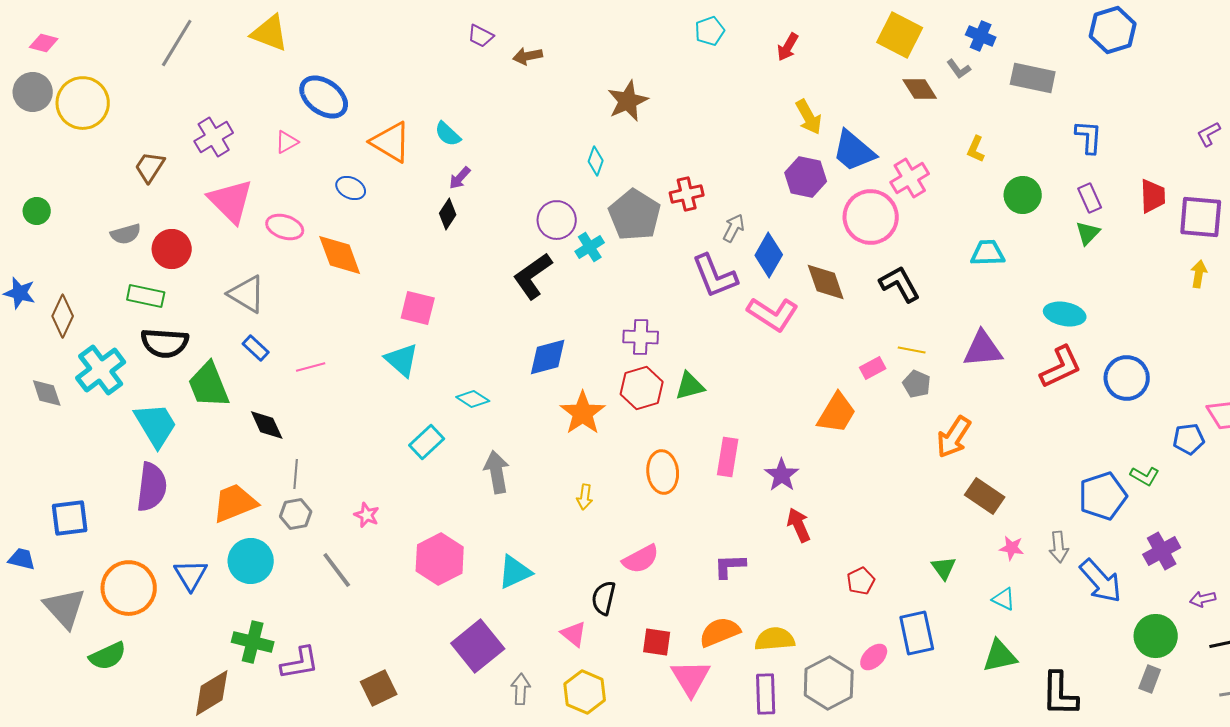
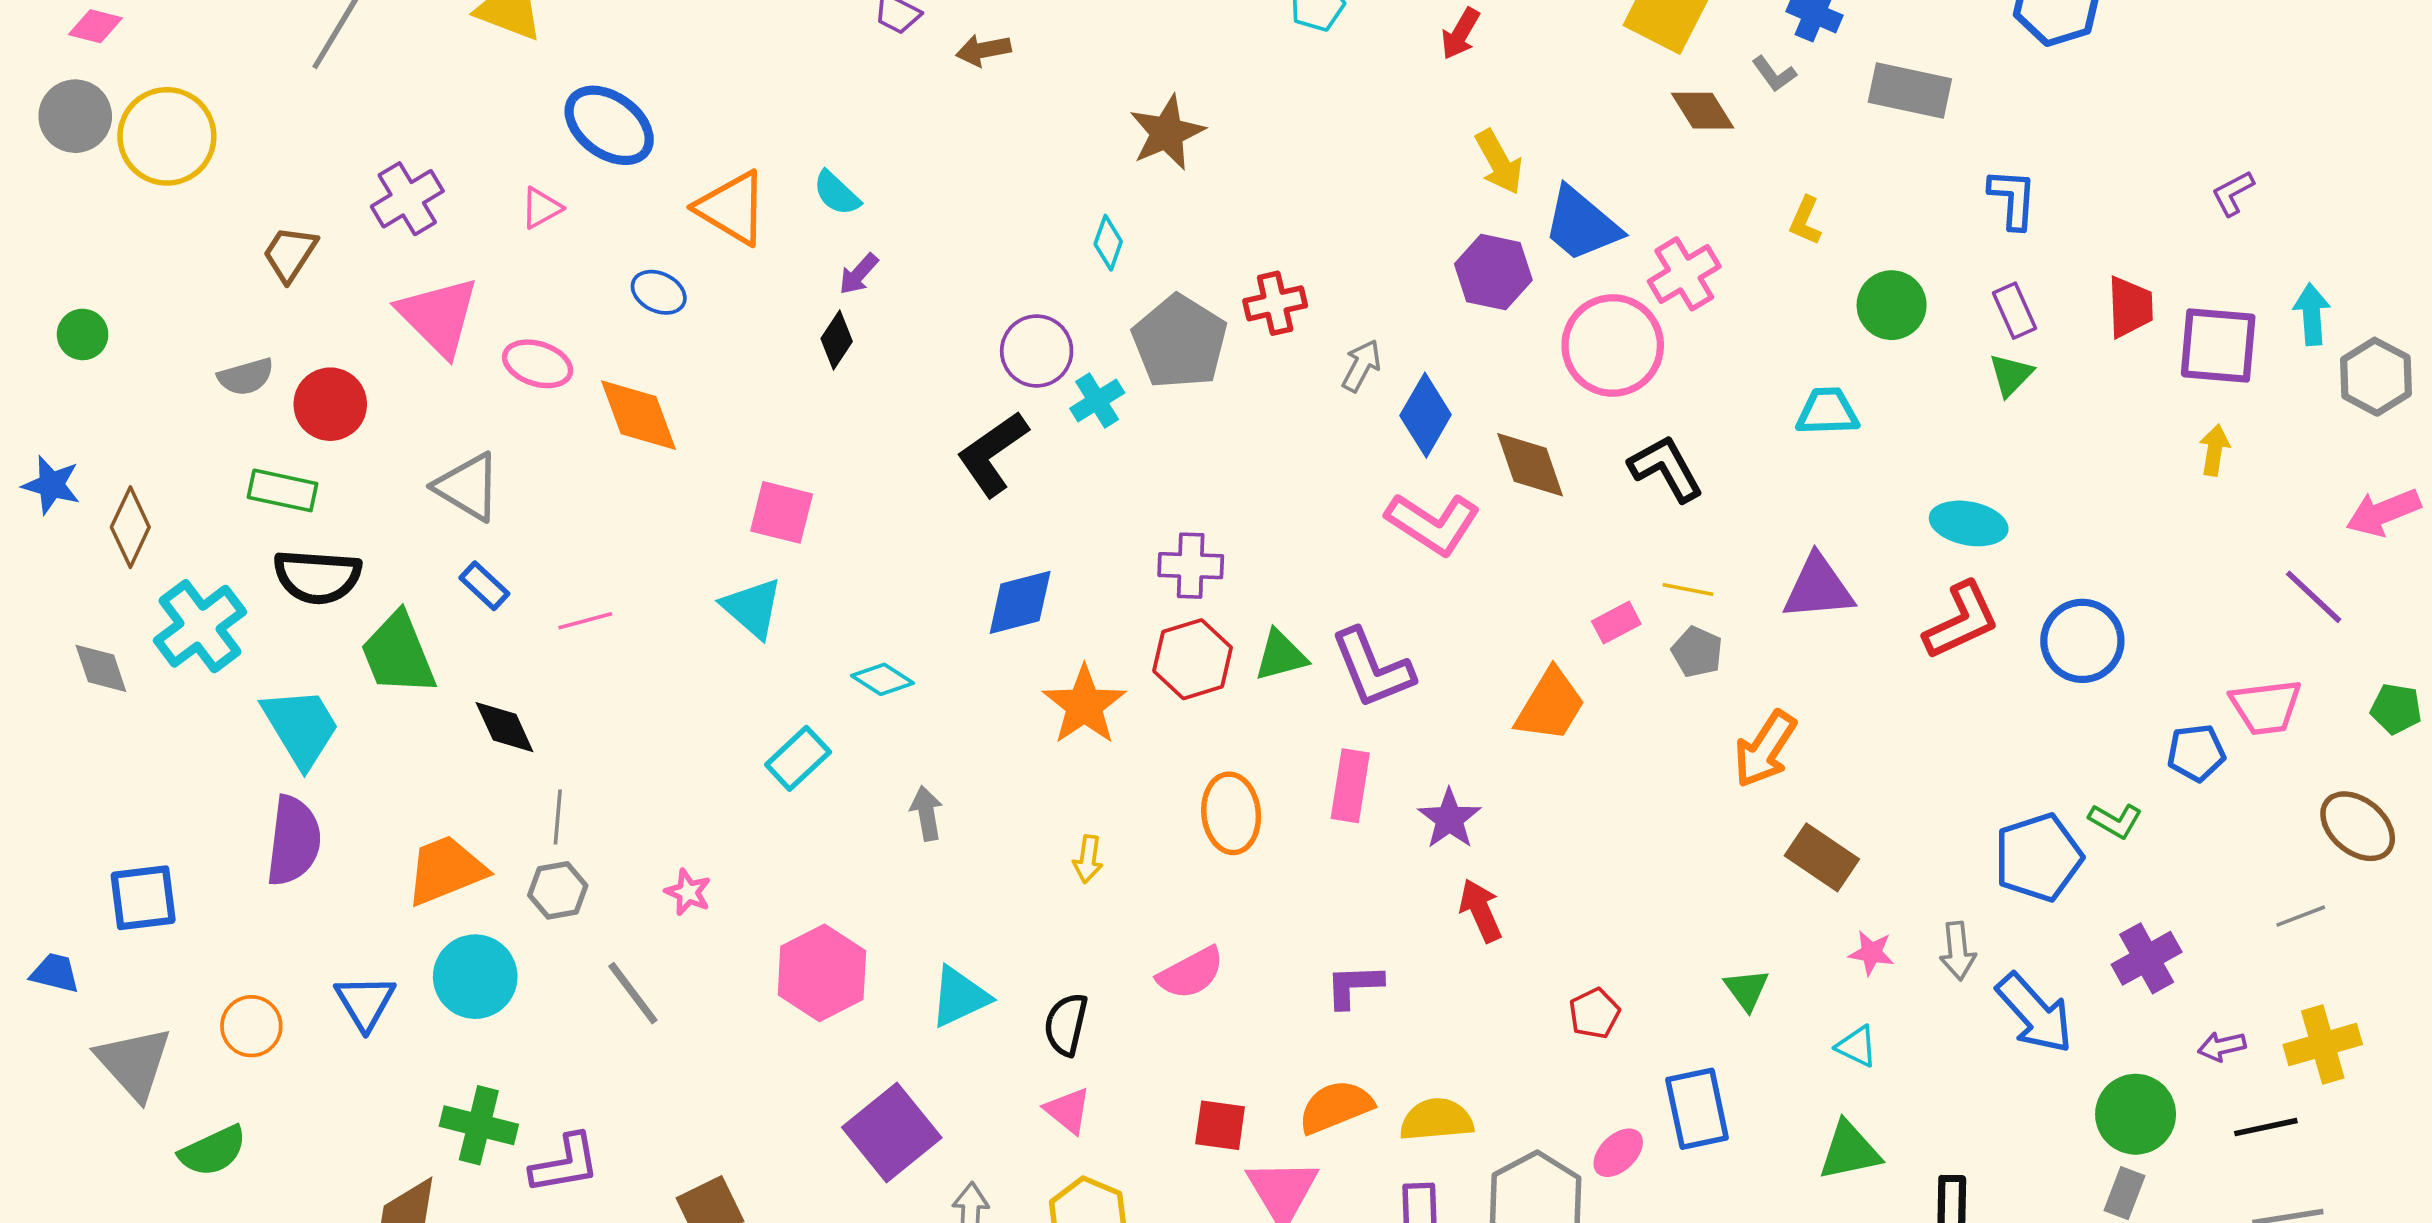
purple L-shape: (715, 276) -> (1372, 668), moved
gray arrow: (497, 472) -> (927, 813), size x0.7
orange circle: (129, 588) -> (251, 1026), size x0.6
black semicircle: (604, 598) -> (1066, 1024), moved

